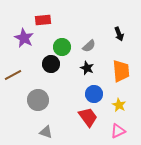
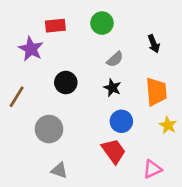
green circle: (62, 47) -> (102, 23), moved
brown line: (13, 75) -> (17, 97), turned -30
yellow star: (119, 105) -> (168, 125), moved

